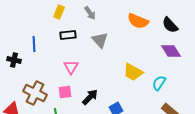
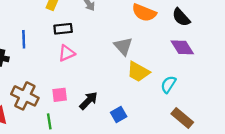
gray triangle: (100, 40) -> (123, 46), moved
pink triangle: (71, 67) -> (67, 53), moved, turned 35

